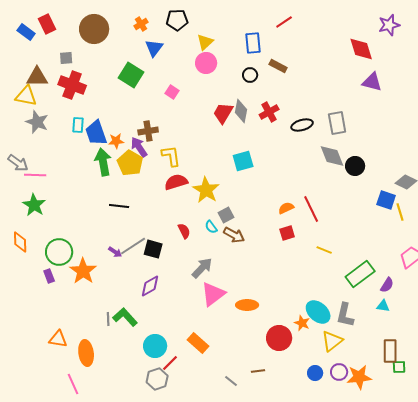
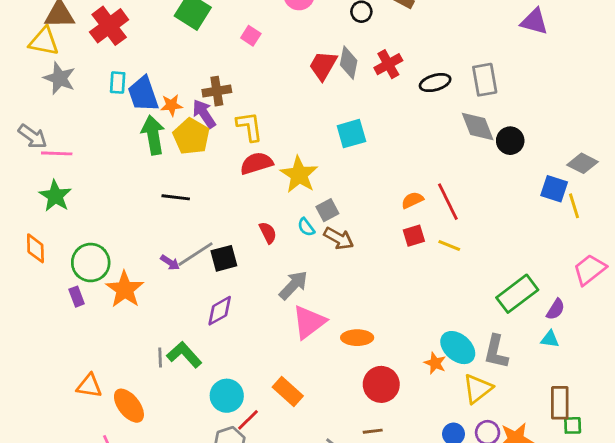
red cross: (72, 85) -> (109, 26), turned 32
black square: (153, 249) -> (224, 258), turned -30
yellow line: (324, 250) -> (449, 246), moved
red circle: (279, 338) -> (381, 384), moved
orange ellipse: (86, 353) -> (129, 406), turned -30

